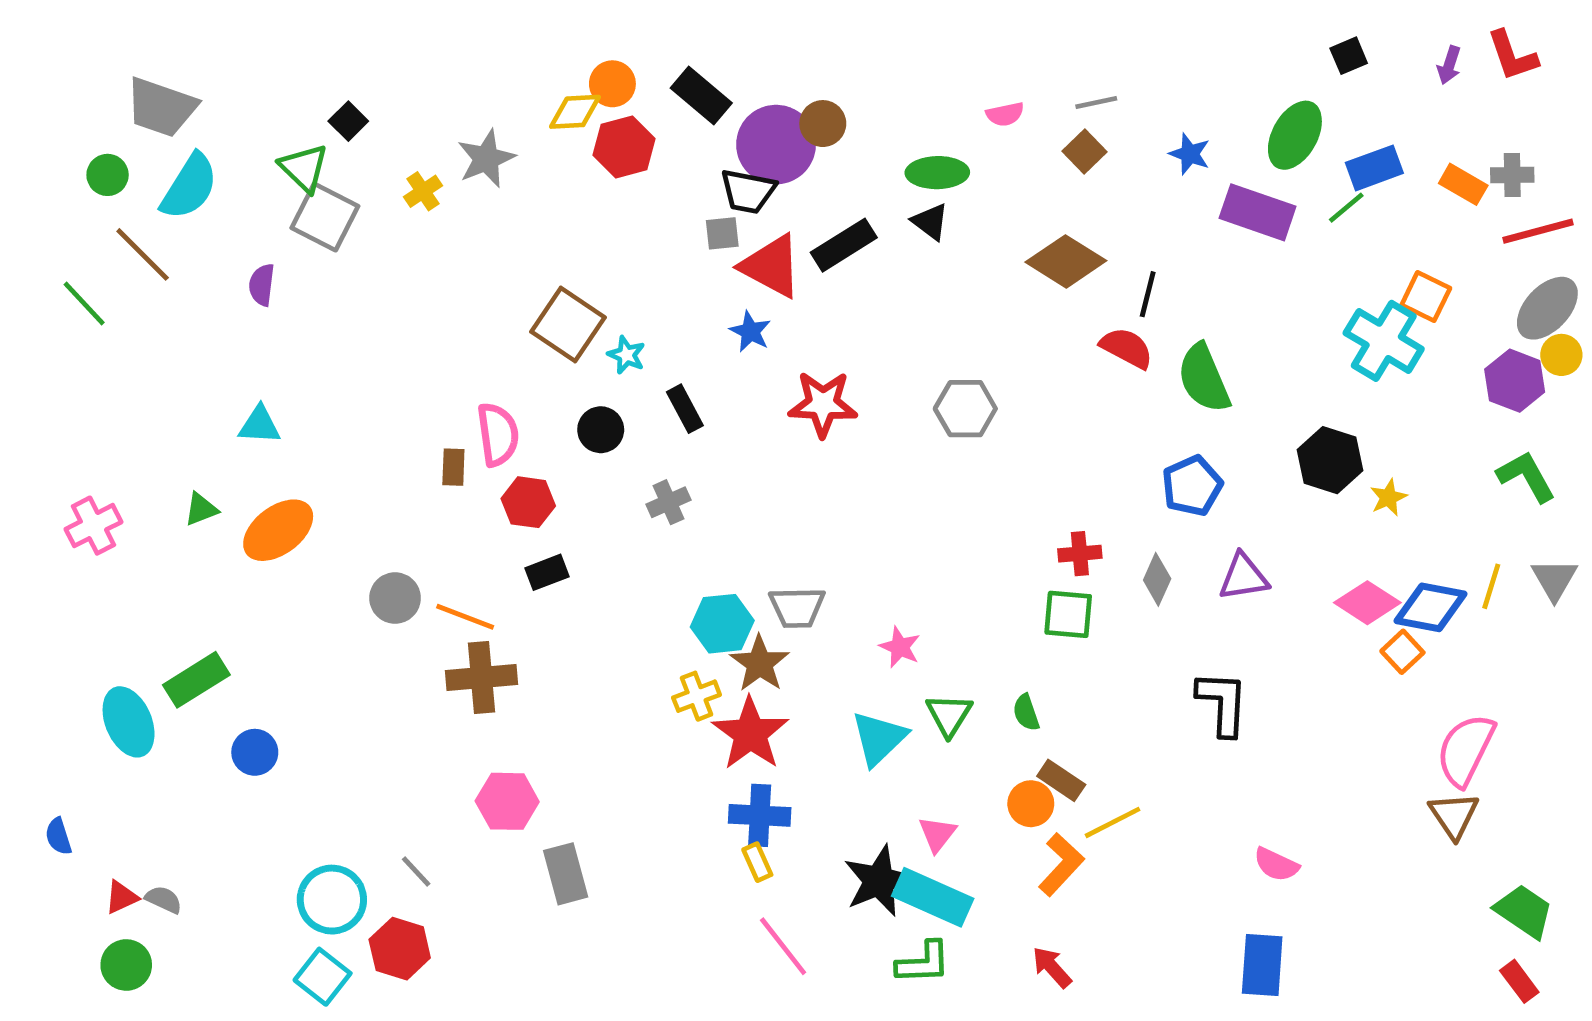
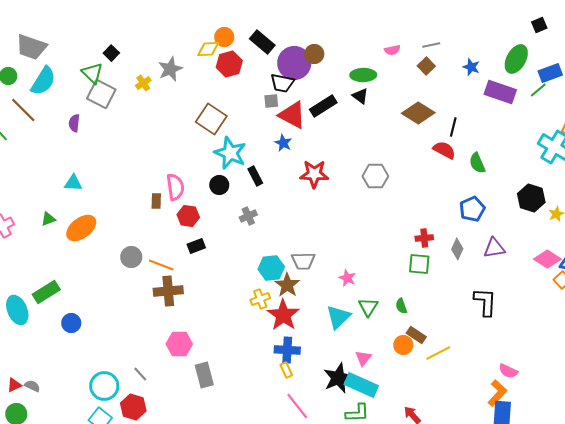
brown square: (568, 325) -> (211, 119), moved
cyan star: (626, 355) -> (230, 153), size x2.0
green semicircle: (1204, 378) -> (477, 163), size x0.7
orange L-shape: (1061, 864) -> (497, 393), moved

